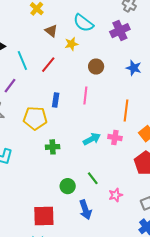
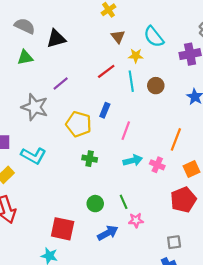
cyan line: (22, 60) -> (131, 81), moved
pink line: (85, 95) -> (126, 131), moved
pink star: (116, 195) -> (136, 220), moved
blue arrow: (85, 210) -> (108, 233), turned -114

